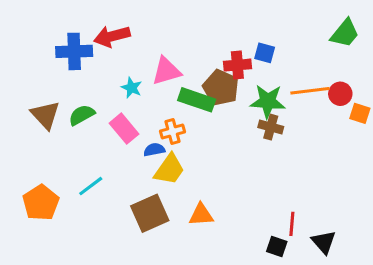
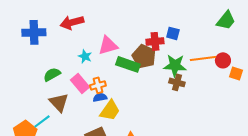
blue cross: (74, 51) -> (34, 32), moved
brown triangle: (45, 115) -> (59, 102), moved
orange cross: (172, 132) -> (98, 85), moved
cyan line: (91, 186) -> (42, 121), moved

